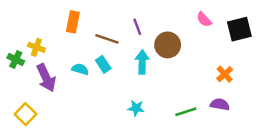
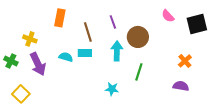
brown line: (107, 39) -> (88, 32), turned 54
green cross: (16, 60) -> (11, 61), moved
cyan rectangle: (103, 64) -> (85, 53), turned -56
green line: (186, 112) -> (139, 72), moved, turned -54

